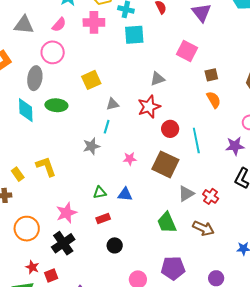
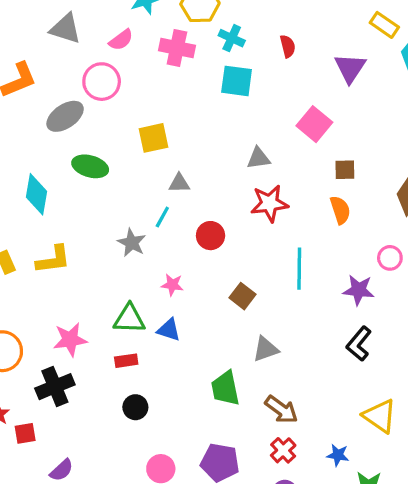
gray ellipse: (35, 78) -> (65, 116), turned 35
red star: (149, 107) -> (269, 203), moved
cyan diamond: (26, 110) -> (37, 194), moved
red circle: (170, 129) -> (211, 236), moved
gray star: (91, 146) -> (132, 243), turned 30
pink star: (130, 159) -> (172, 285), moved
brown square: (165, 164) -> (242, 296), size x0.6
yellow L-shape: (46, 166) -> (53, 260), turned 90
green triangle: (100, 193) -> (129, 319), size x1.5
red cross: (211, 196) -> (283, 450), moved

